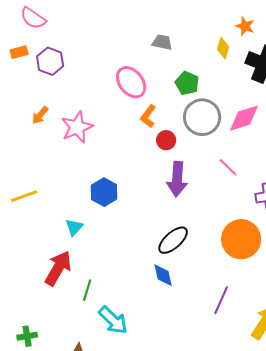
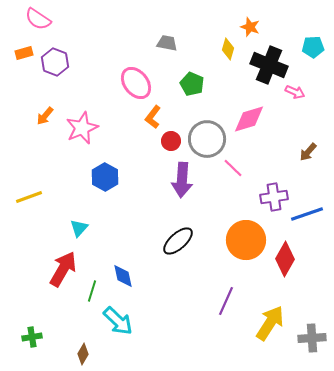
gray circle: (202, 117) -> (207, 139), moved
blue hexagon: (104, 192) -> (105, 177), moved
blue diamond: (163, 275) -> (123, 276), moved

